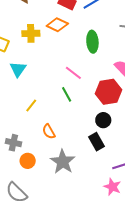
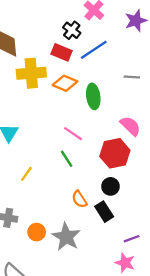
orange diamond: (57, 25) -> (65, 83), moved
yellow cross: (31, 33) -> (31, 73), moved, size x1.4
orange semicircle: (49, 131) -> (79, 199), moved
orange circle: (28, 161) -> (37, 232), moved

